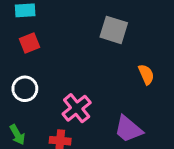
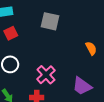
gray square: (114, 30) -> (50, 21), moved

